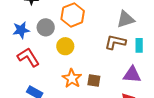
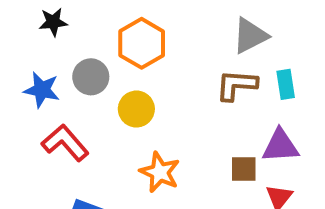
blue star: (21, 30) -> (42, 90), turned 30
brown square: (94, 80) -> (244, 169), moved

